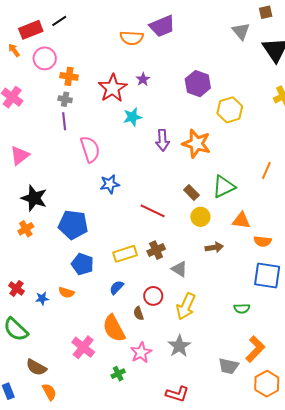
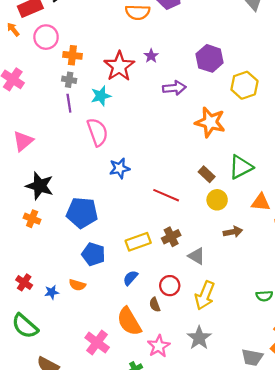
cyan star: (132, 117) -> (101, 96), moved
purple arrow: (163, 140) -> (174, 88), moved, turned -90
orange cross: (26, 229) -> (32, 219), turned -35

